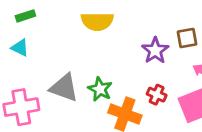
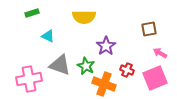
cyan triangle: (20, 48) -> (48, 36), moved
purple star: (155, 50) -> (106, 46), moved

